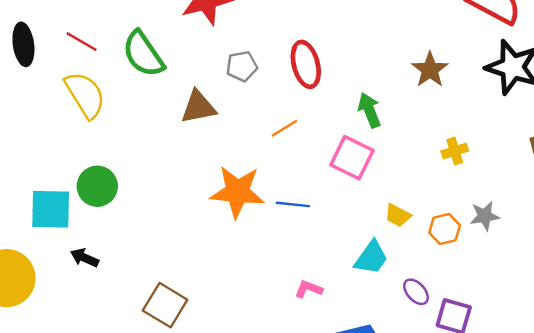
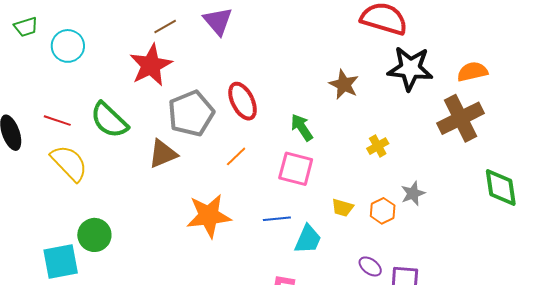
gray pentagon: (242, 66) -> (191, 113), size x1.8
blue line: (293, 204) -> (277, 219), moved
cyan trapezoid: (371, 258) -> (308, 239), moved

